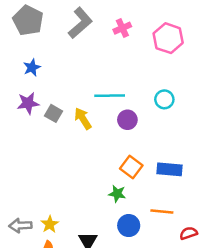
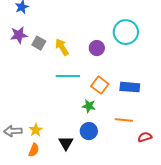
cyan line: (110, 96) -> (68, 76), moved
cyan circle: (164, 99) -> (126, 32), size x1.6
blue circle: (129, 226) -> (89, 131), moved

